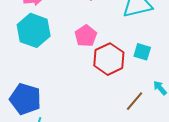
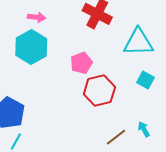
cyan square: (142, 52) -> (146, 80), moved

